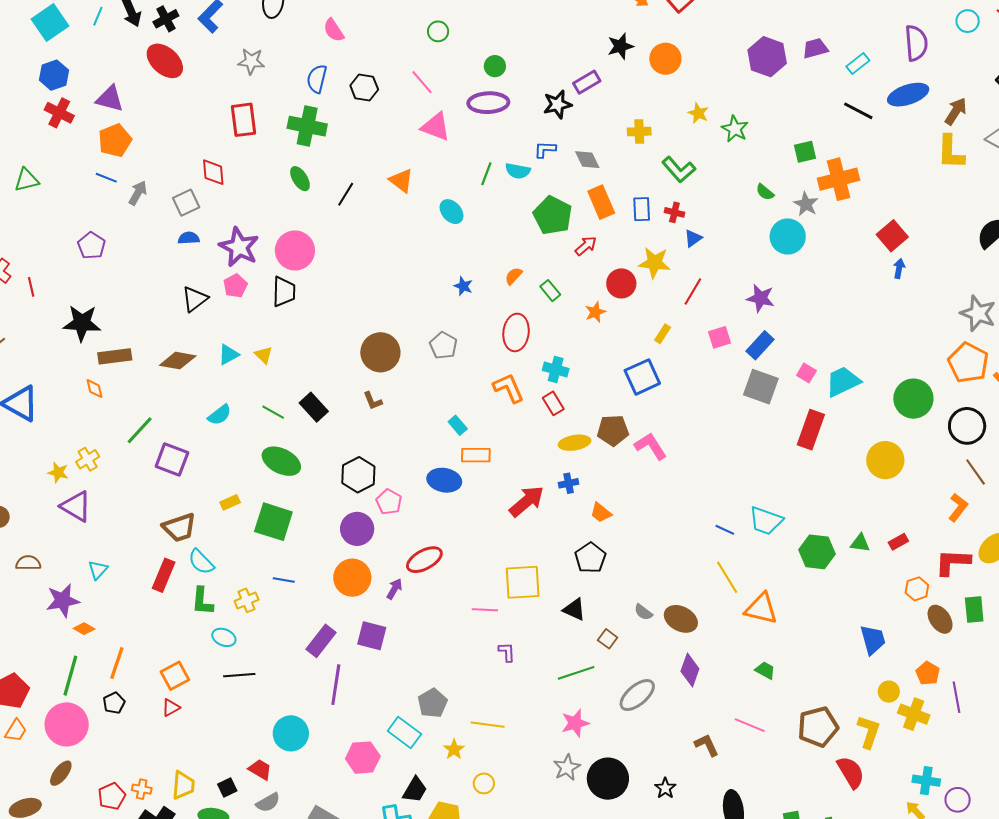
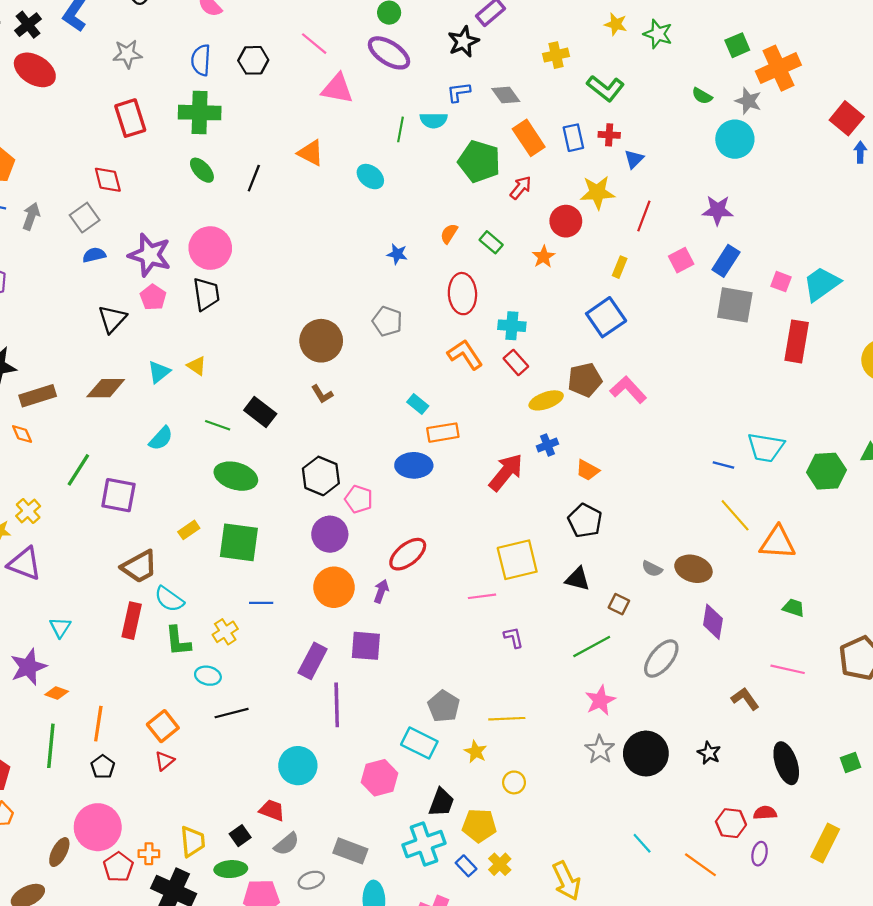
purple ellipse: (488, 103) -> (389, 53), turned 45
pink circle: (67, 724) -> (98, 827), moved

